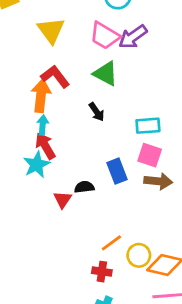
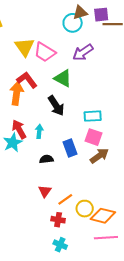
pink trapezoid: (105, 36) -> (45, 52), moved
black arrow: (97, 112) -> (56, 106), size x1.5
cyan arrow: (43, 125) -> (39, 131), moved
brown arrow: (158, 181) -> (99, 156), turned -42
red triangle: (63, 200) -> (45, 191), moved

